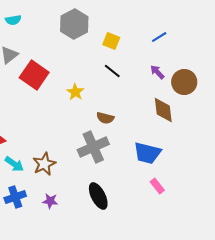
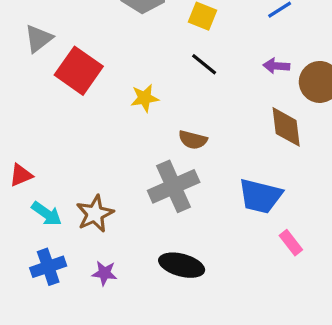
purple arrow: (157, 72) -> (276, 66), turned -42
yellow star: (75, 92) -> (145, 98), turned 30
pink rectangle: (157, 186) -> (291, 243), moved
black ellipse: (98, 196) -> (182, 265), turned -48

